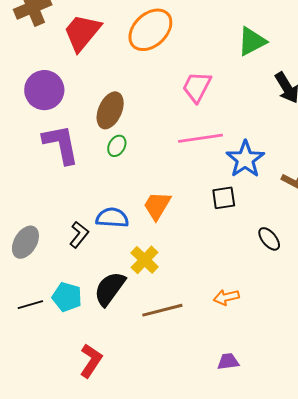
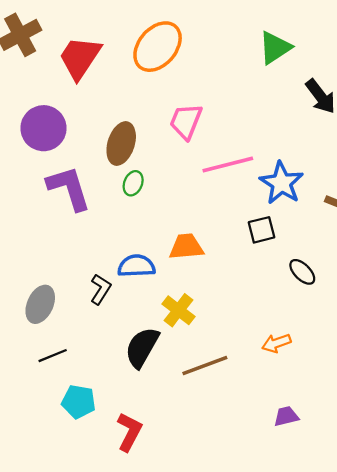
pink trapezoid: (197, 87) -> (186, 121), moved
orange trapezoid: (157, 206) -> (186, 247), turned 60
black ellipse: (269, 239) -> (302, 272), moved
cyan pentagon: (67, 297) -> (79, 402), moved
black line: (30, 305) -> (53, 356), moved

